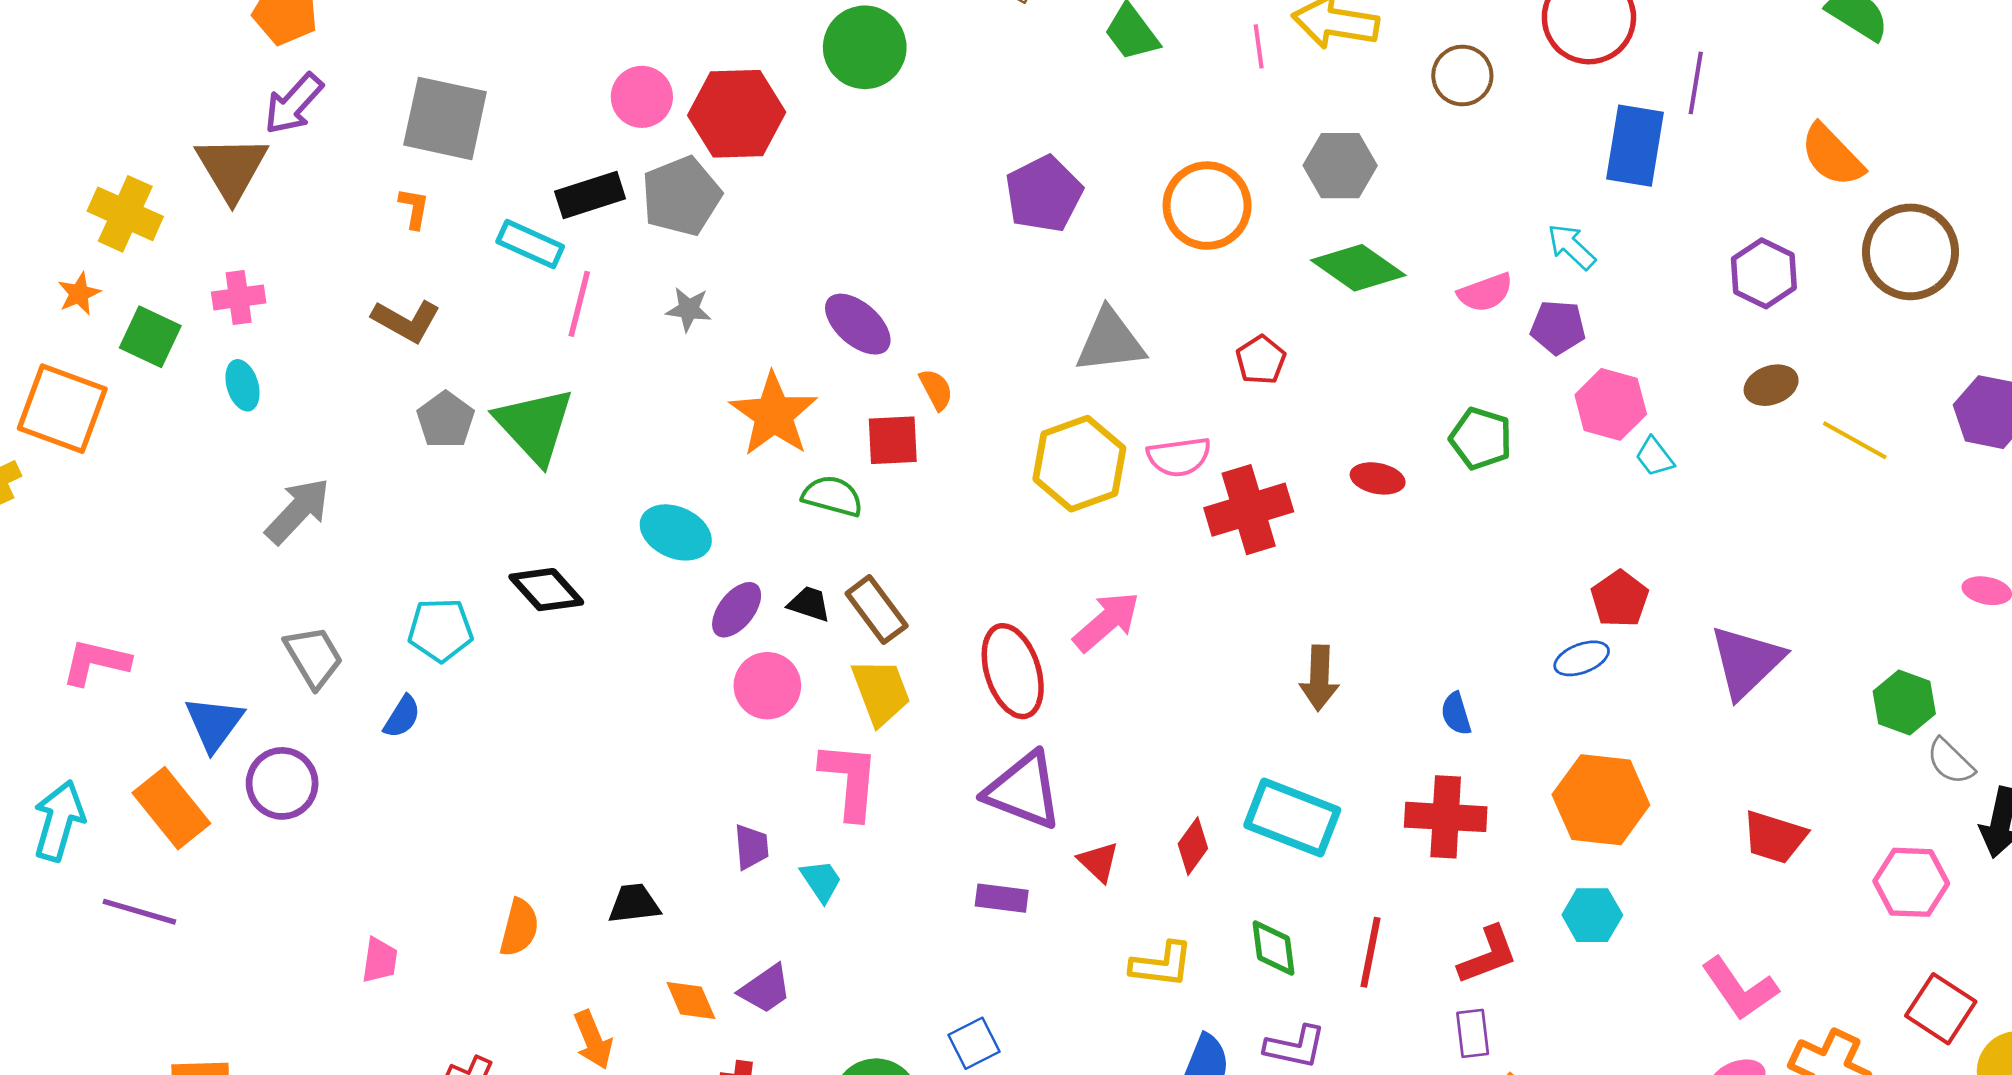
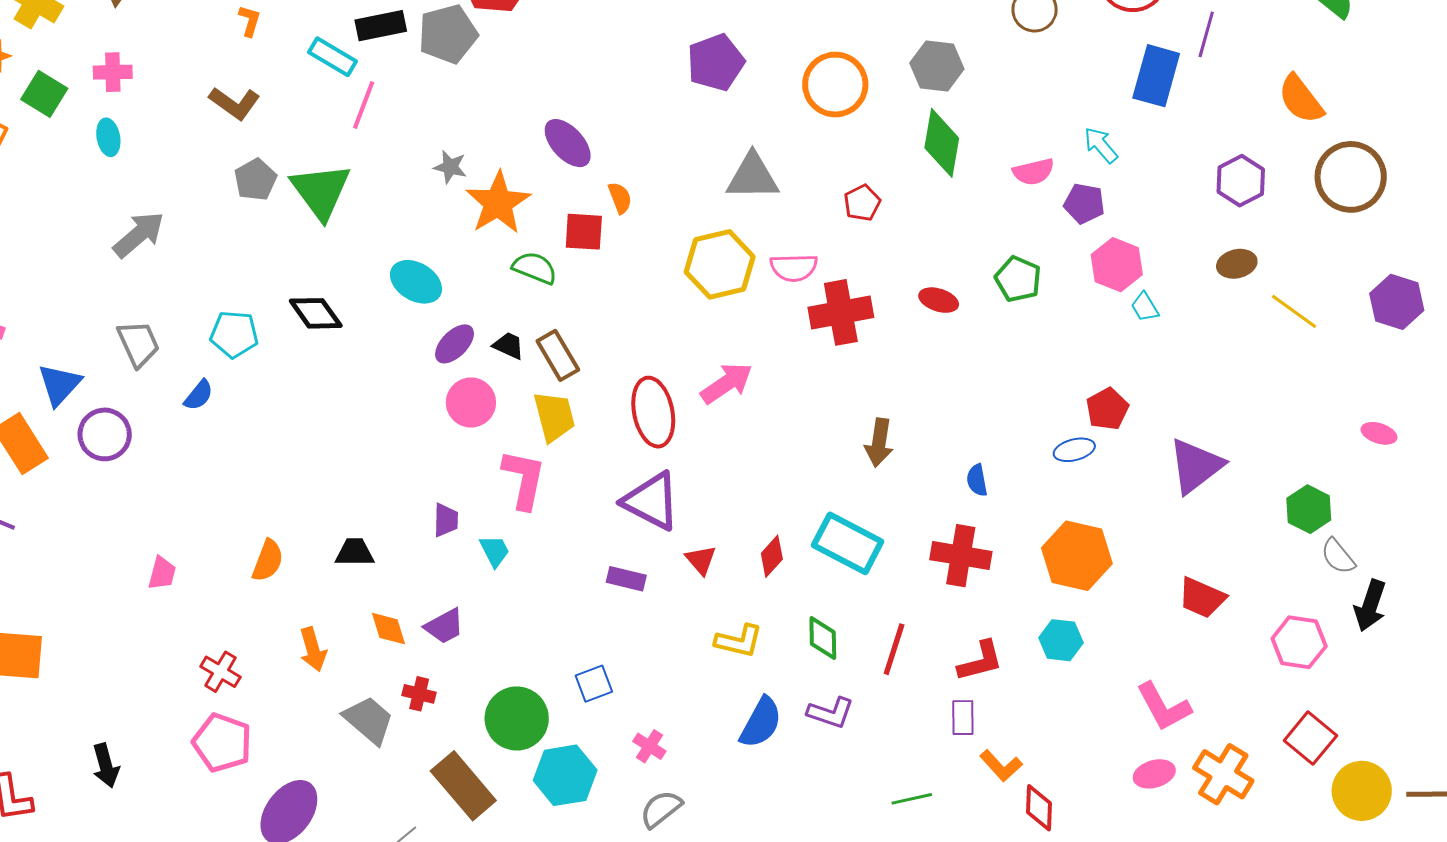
green diamond: (1358, 268) -> (942, 143), turned 58
gray star: (689, 309) -> (450, 167), moved

